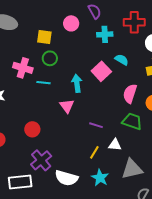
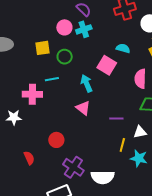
cyan cross: (105, 34) -> (84, 29), moved
green circle: (50, 58) -> (65, 57), moved
pink cross: (23, 68) -> (32, 94), moved
cyan line: (44, 83) -> (52, 79), moved
cyan star: (100, 178) -> (139, 158), moved

